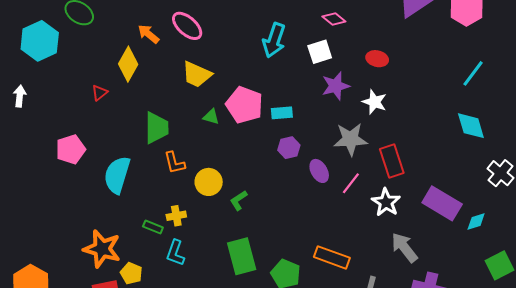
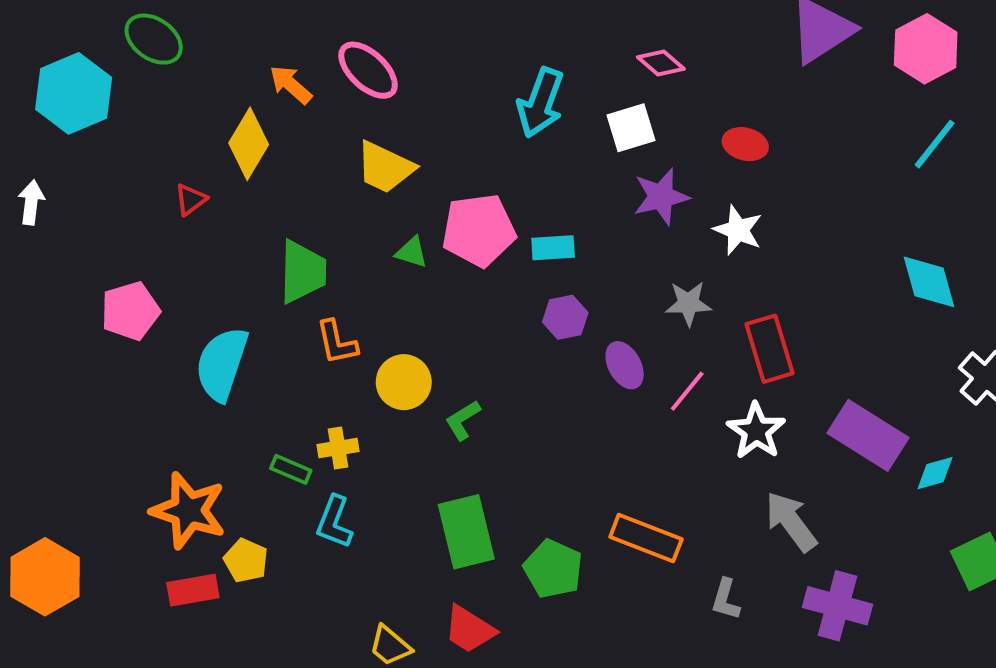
cyan line: (473, 73) -> (935, 144), moved
pink pentagon: (244, 105) -> (479, 230), turned -30
gray star: (350, 139) -> (688, 303), size x0.7

